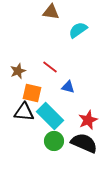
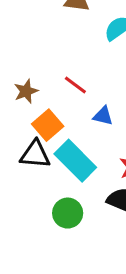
orange square: (32, 93) -> (48, 125), turned 36
green circle: (54, 141) -> (68, 213), moved

